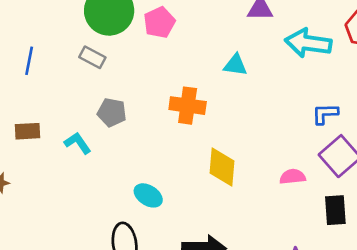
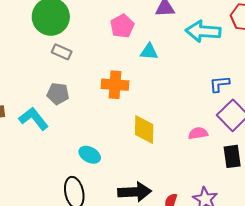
pink pentagon: (159, 22) -> (122, 26), moved
gray rectangle: (92, 57) -> (62, 52), moved
cyan L-shape: (78, 143) -> (34, 119), size x1.4

